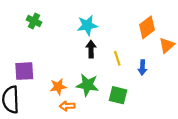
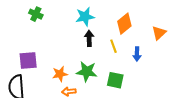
orange diamond: (147, 27) -> (124, 24), moved

